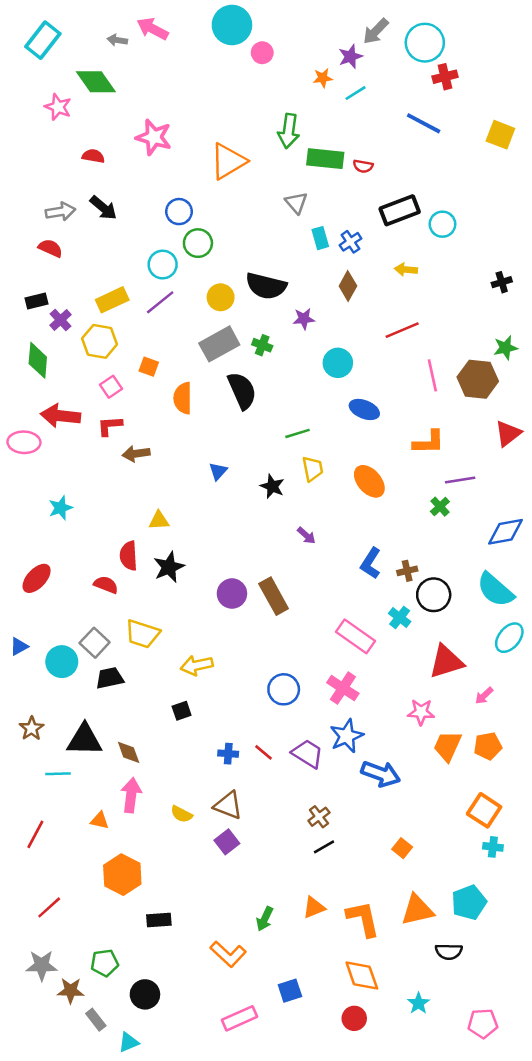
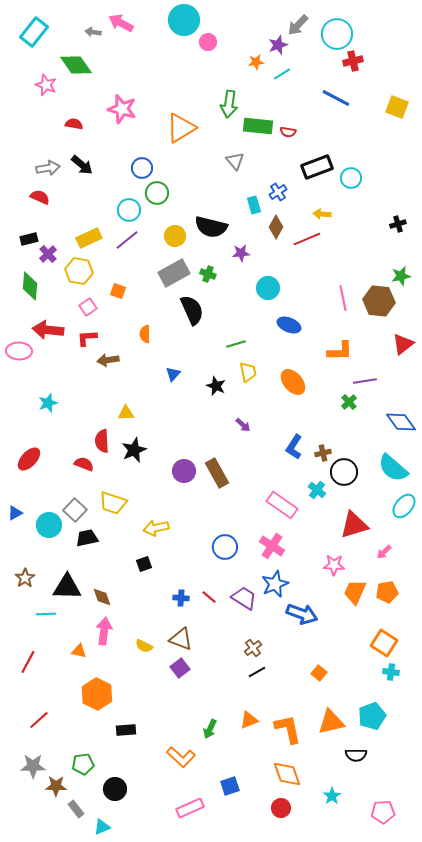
cyan rectangle: (320, 238) -> (254, 205), moved
red line: (402, 330) -> (307, 239), moved
orange semicircle: (183, 398) -> (145, 334), moved, size x0.7
blue diamond: (506, 532) -> (401, 422), turned 64

